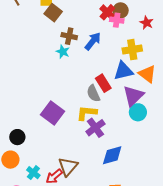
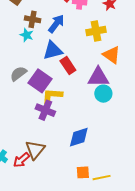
blue triangle: (123, 71) -> (53, 51), moved
gray semicircle: (93, 93) -> (18, 74), moved, turned 78
purple triangle: (133, 96) -> (98, 77), turned 45
purple square: (53, 113) -> (40, 81), moved
purple cross: (95, 128) -> (45, 110), moved, turned -30

